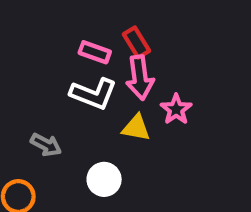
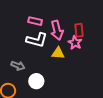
red rectangle: (137, 43) -> (79, 30), moved, turned 32
white circle: (104, 179) -> (36, 81), moved

